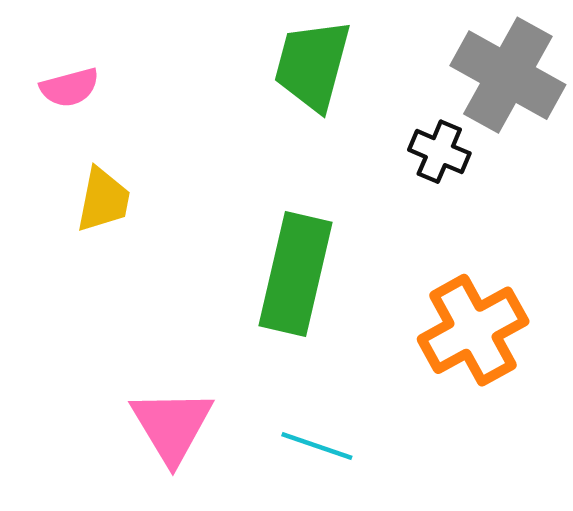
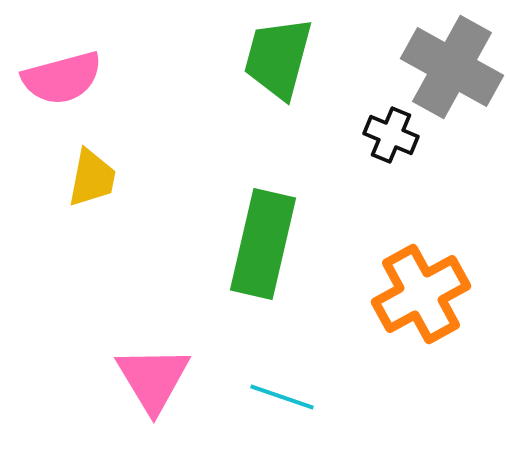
pink semicircle: (70, 88) -> (62, 78), size x1.5

